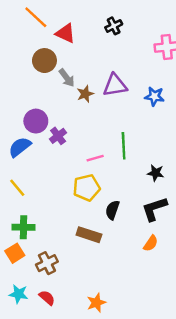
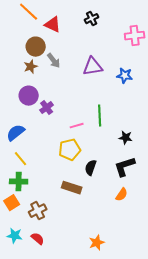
brown star: (85, 94) -> (31, 67), moved
blue semicircle: (20, 147) -> (16, 133), moved
yellow line: (17, 188) -> (21, 159), moved
orange star: (96, 303) -> (97, 243), moved

